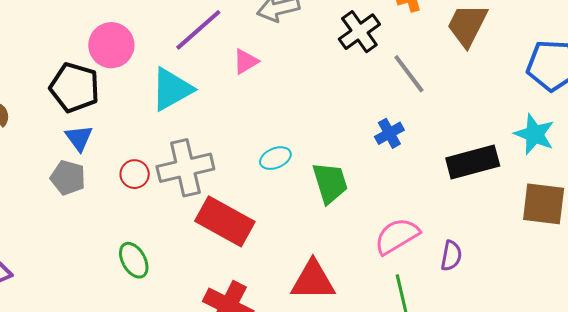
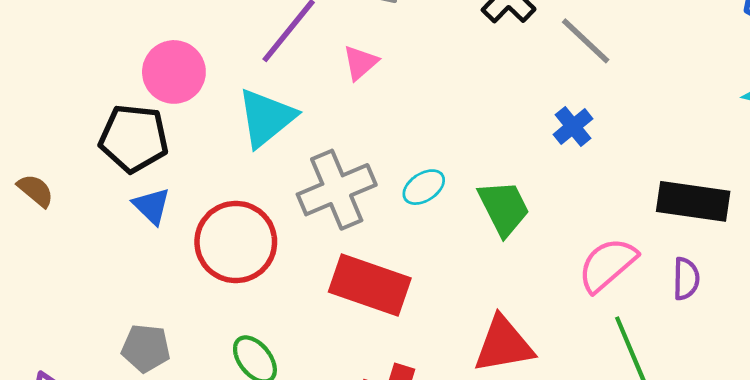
black rectangle: (473, 162) -> (693, 201), moved, turned 33
gray cross: (185, 168) -> (337, 190), moved
red circle: (135, 174) -> (236, 242), size x2.0
gray pentagon: (68, 178) -> (146, 348), moved

